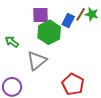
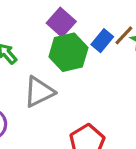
purple square: (41, 15) -> (61, 22), turned 30

